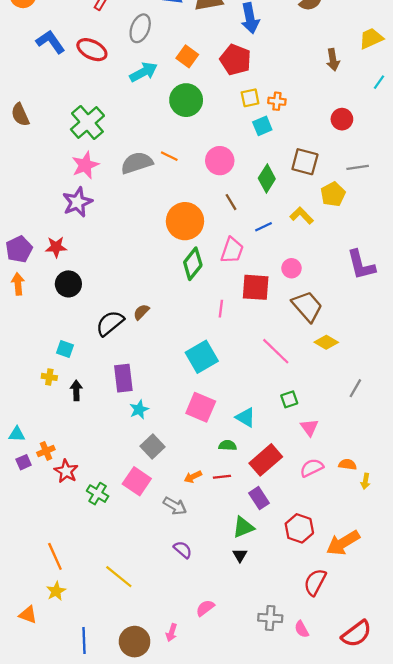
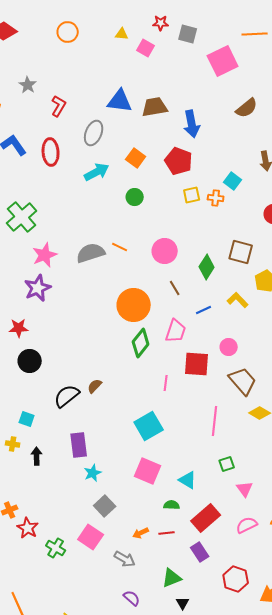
red ellipse: (92, 50) -> (51, 152), turned 60
green circle: (186, 100) -> (135, 197), size x0.6
green cross: (87, 123) -> (22, 217), moved
cyan square: (262, 126) -> (233, 181), moved, turned -30
pink line: (276, 351) -> (215, 421), turned 52
green triangle: (243, 527) -> (172, 578), moved

